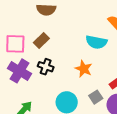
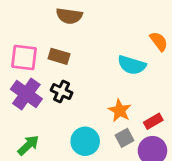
brown rectangle: (41, 41) -> (59, 56), turned 56
orange star: (84, 69) -> (120, 111), moved

